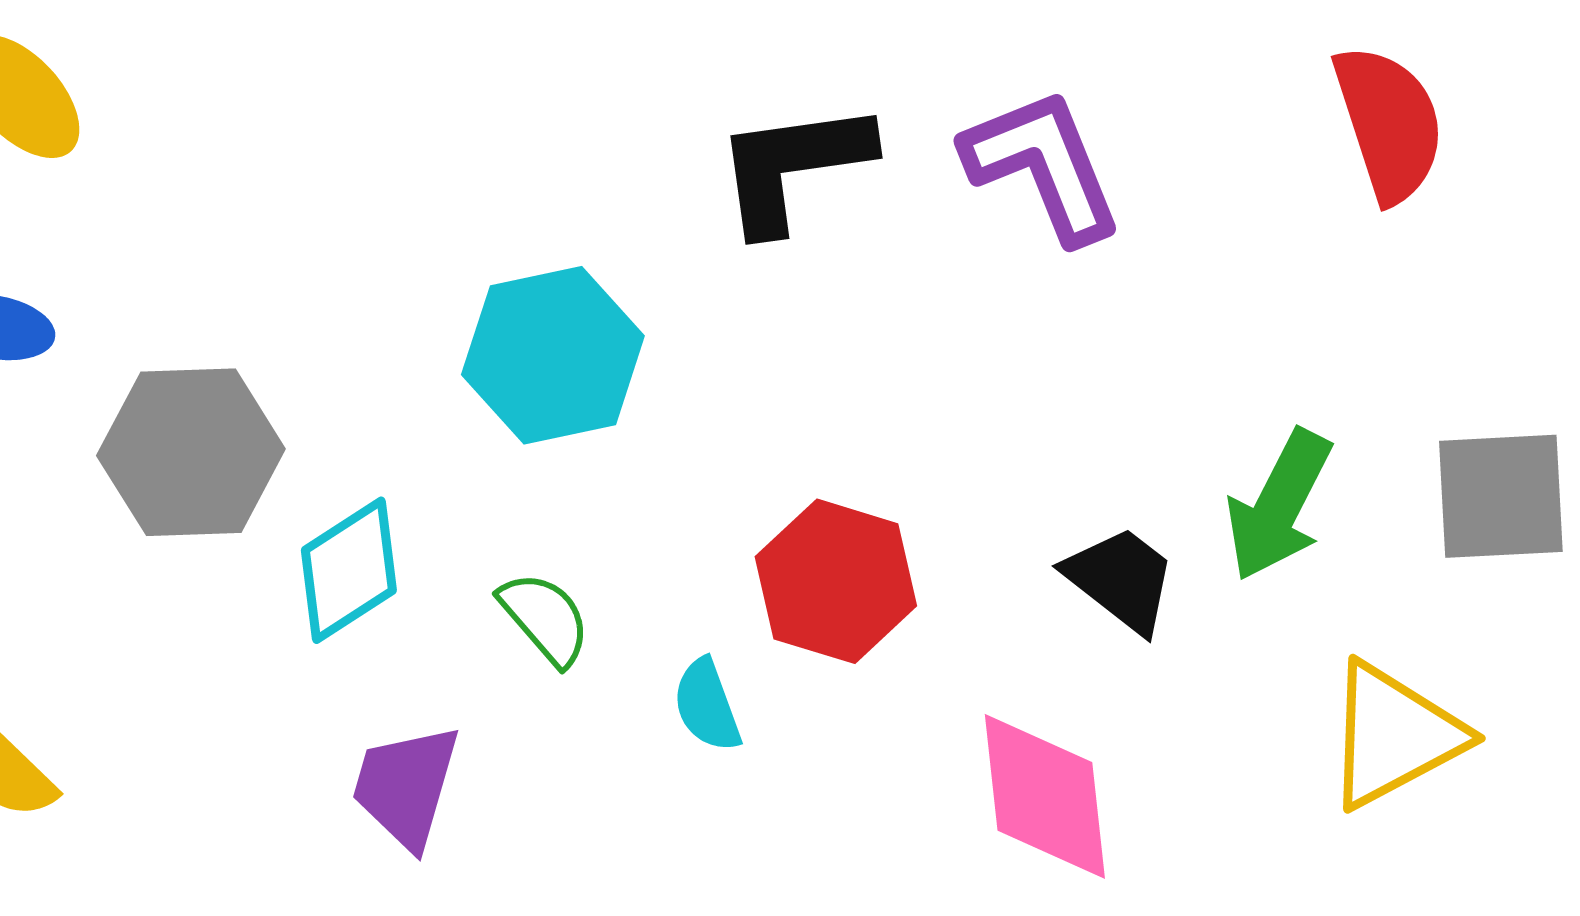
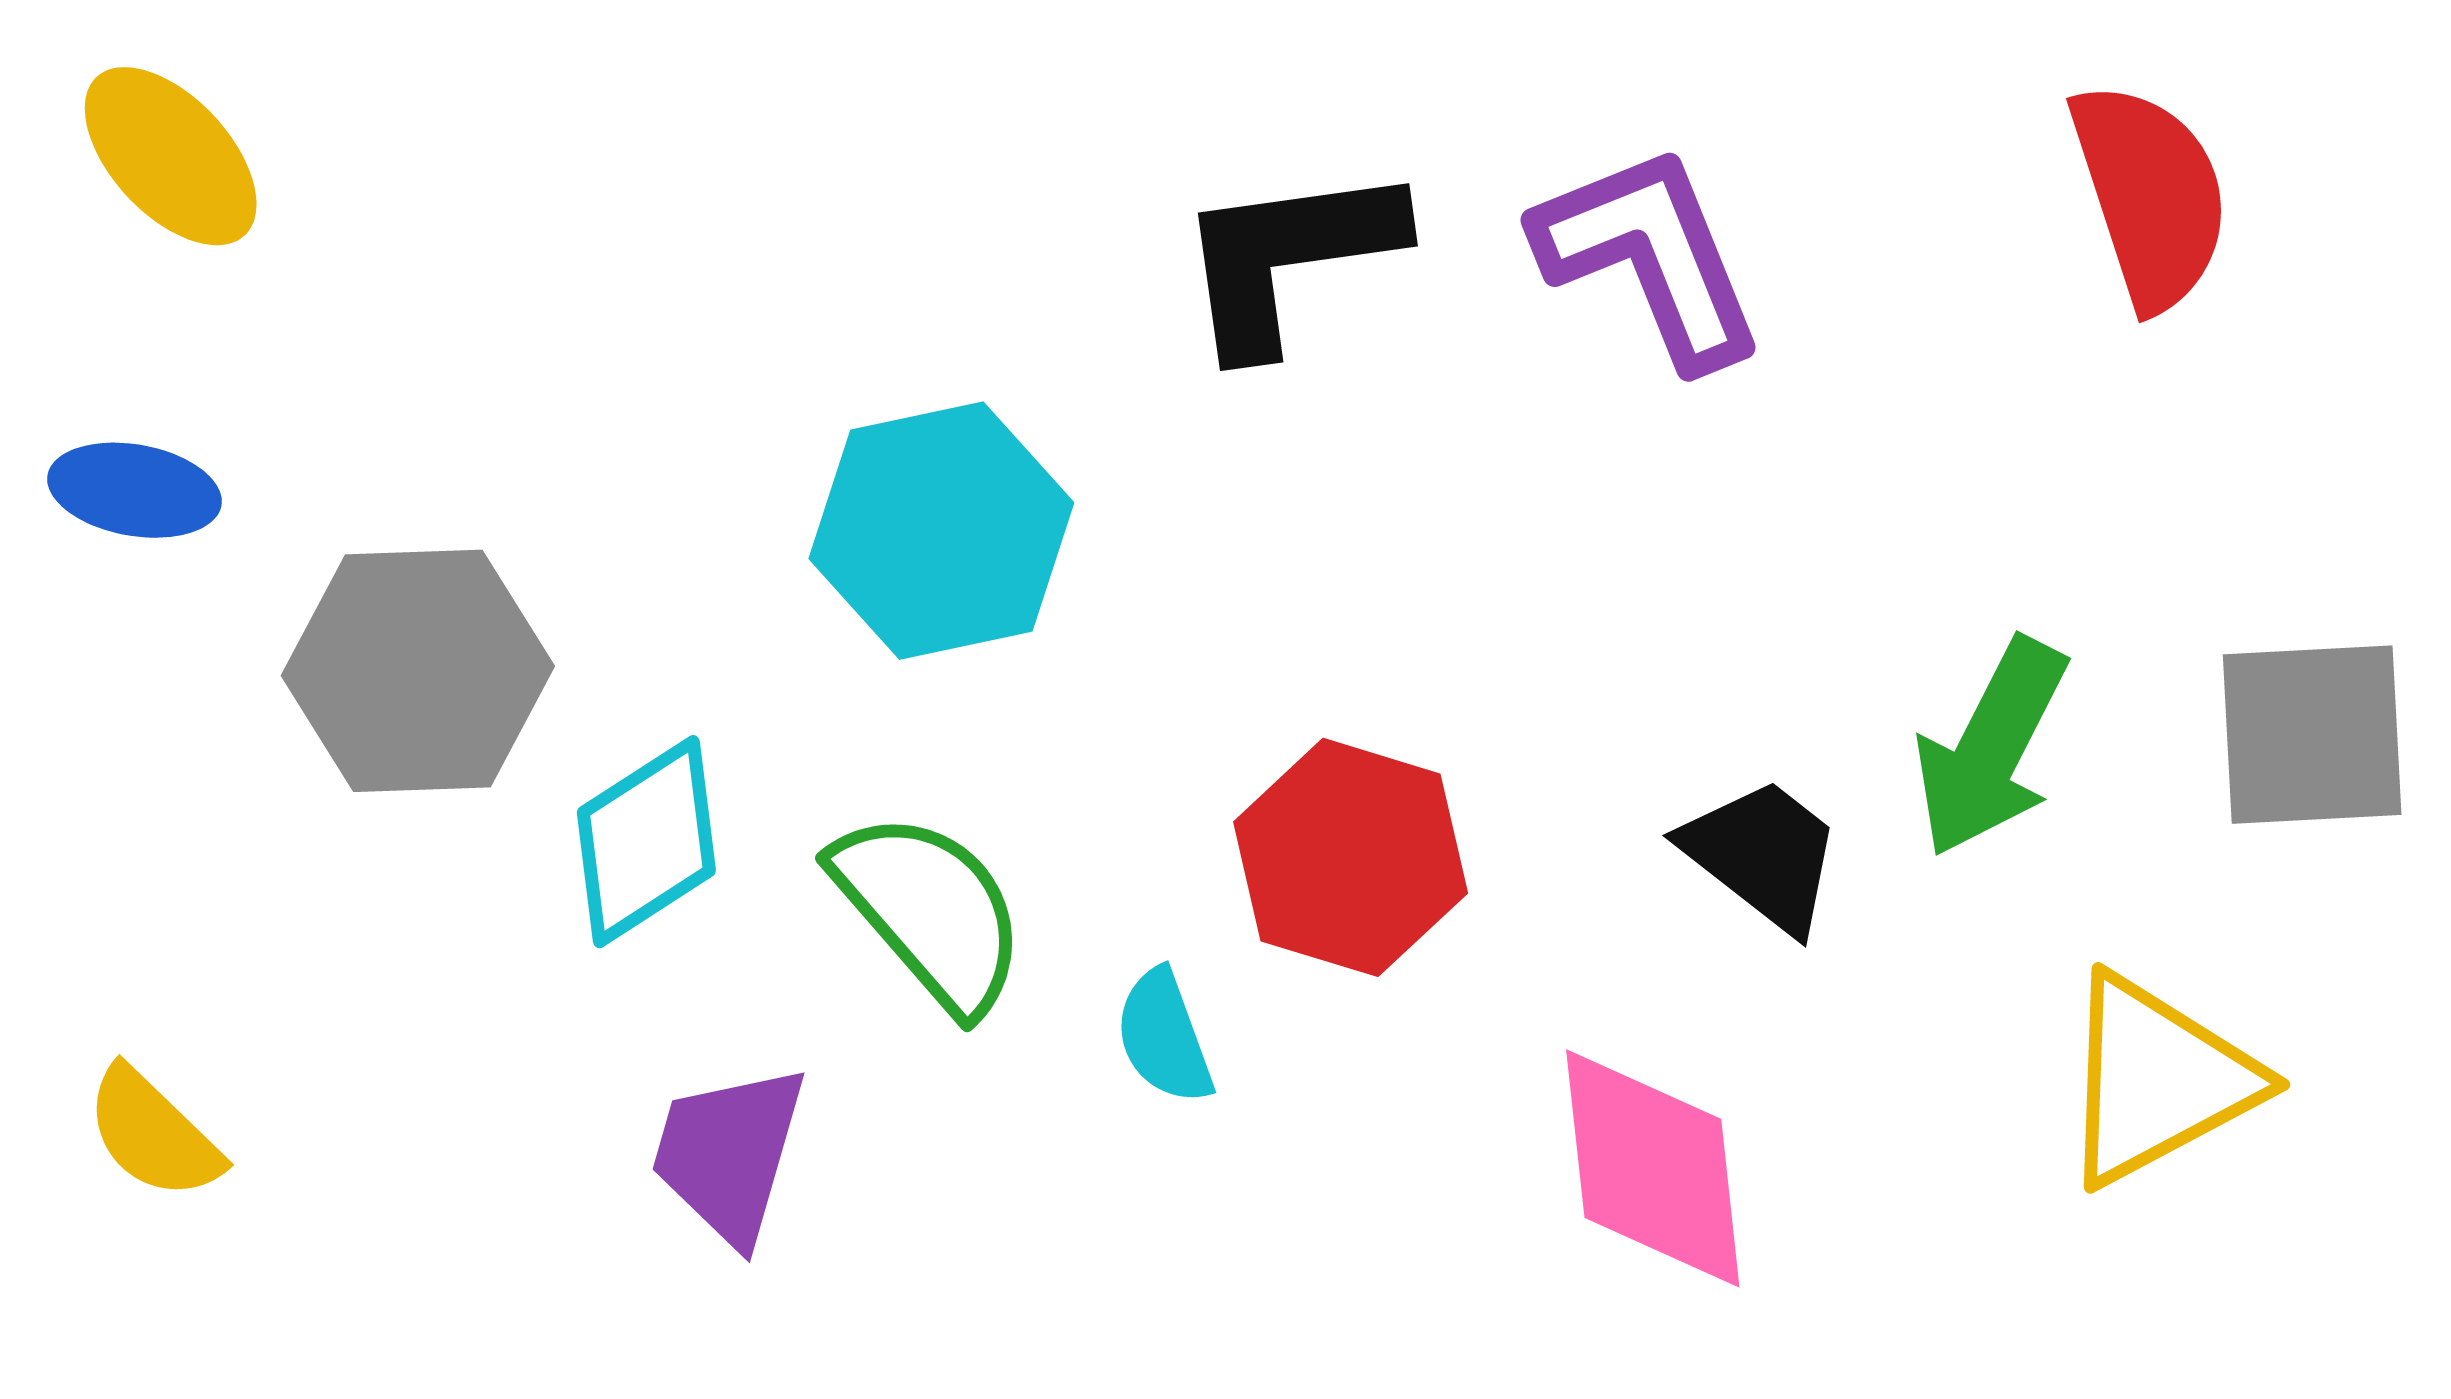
green semicircle: (545, 618) -> (930, 911), size x1.5

